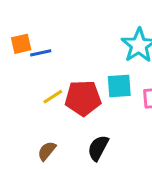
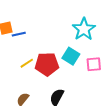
cyan square: (119, 86) -> (71, 56), turned 36

